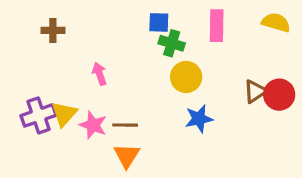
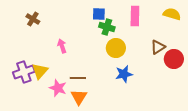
brown cross: (53, 30) -> (33, 19), turned 32
brown triangle: (255, 91) -> (158, 47), moved
pink star: (93, 125) -> (58, 88), moved

